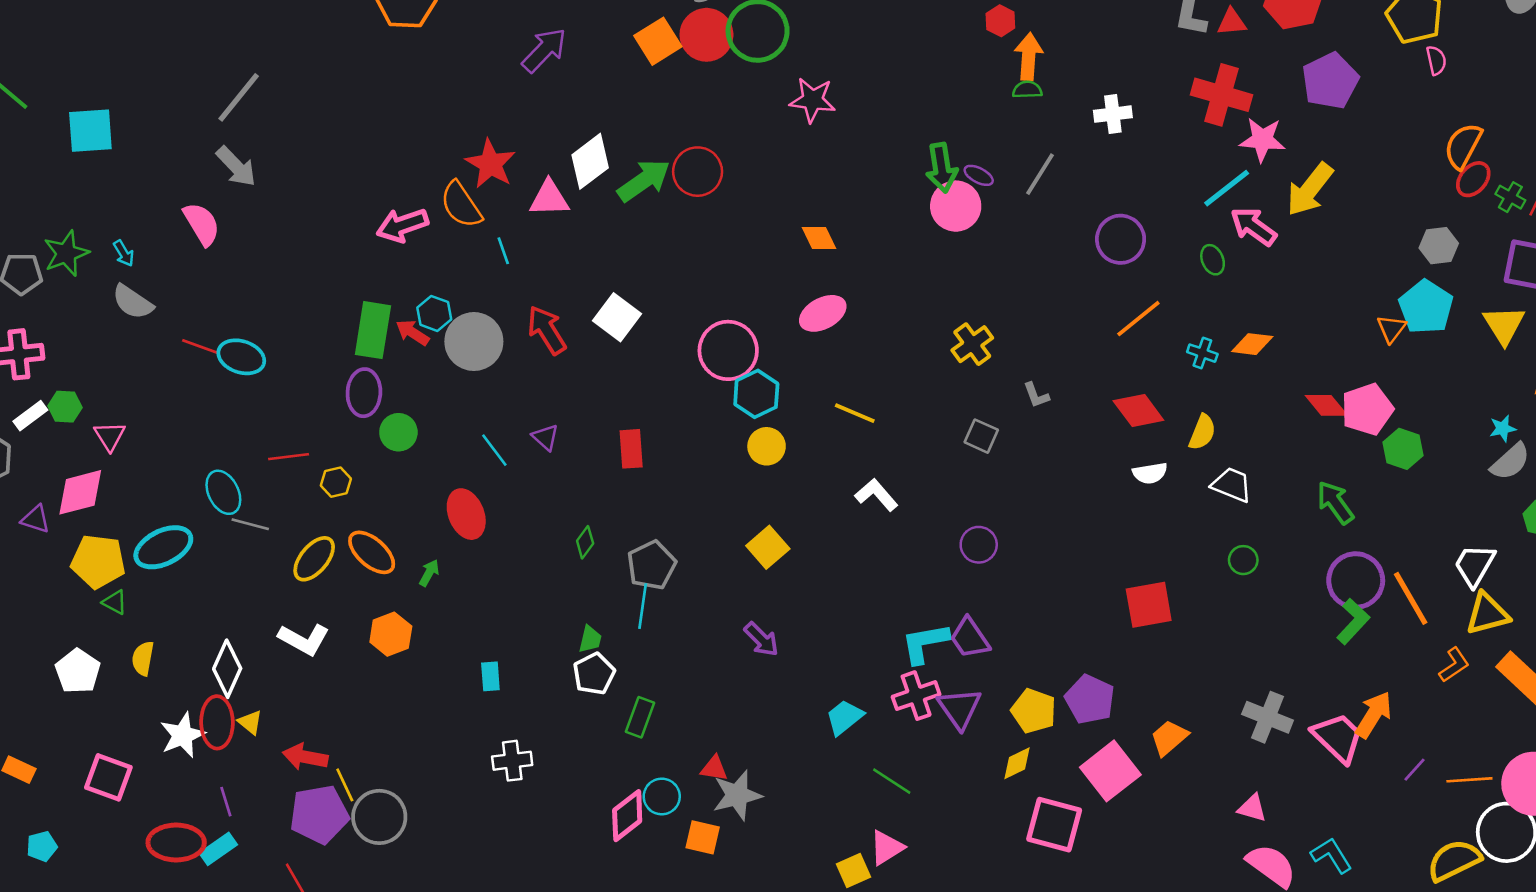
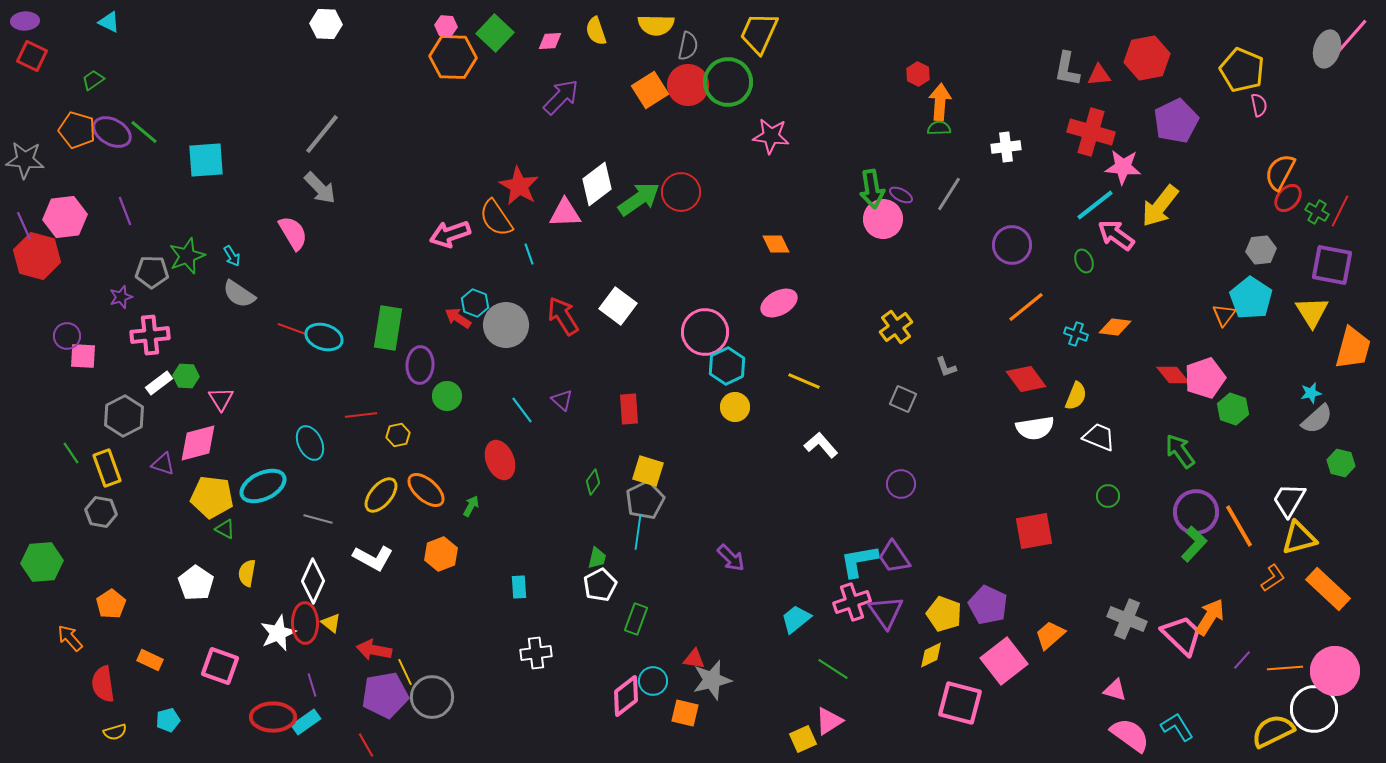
green rectangle: (373, 330) -> (388, 328), moved
white semicircle: (1150, 473) -> (1035, 428), size x1.4
gray line: (250, 524) -> (318, 519), moved
yellow square: (768, 547) -> (648, 471), moved, turned -32

